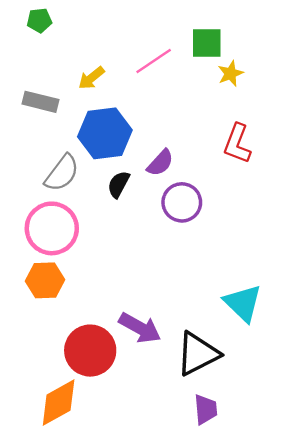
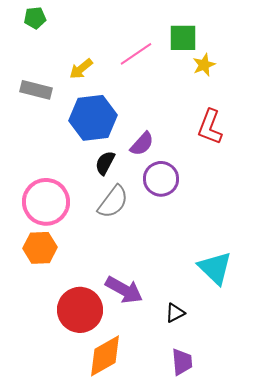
gray semicircle: (62, 173) -> (113, 202), moved
black triangle: (198, 354) -> (175, 313), size x0.5
orange diamond: (59, 403) -> (105, 356), moved

